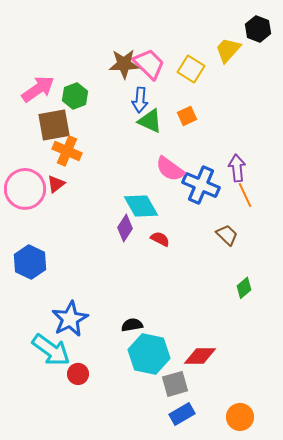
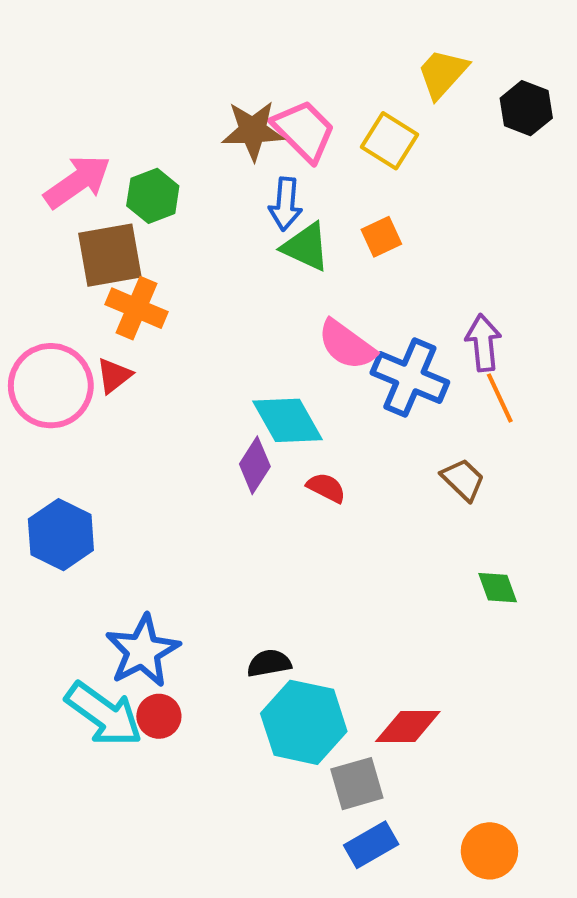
black hexagon: (258, 29) -> (526, 108), moved
yellow trapezoid: (228, 50) -> (443, 73), moved
green diamond: (244, 288) -> (498, 588), turned -70
red circle: (78, 374) -> (159, 716), moved

